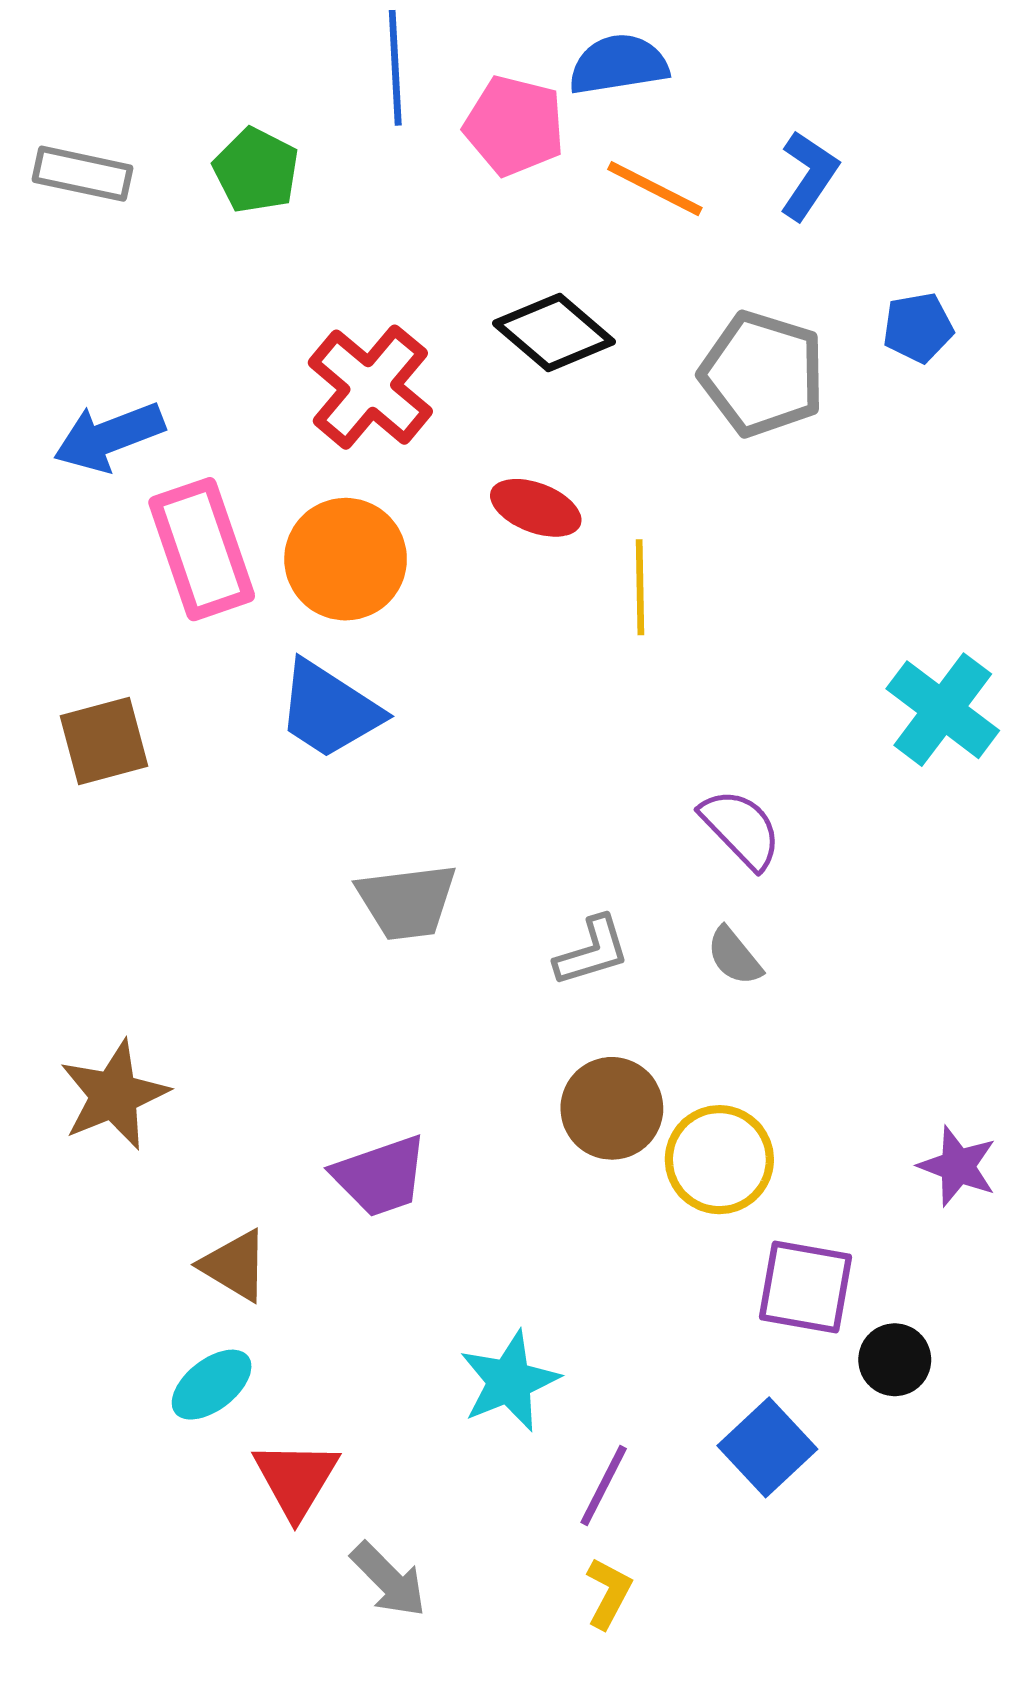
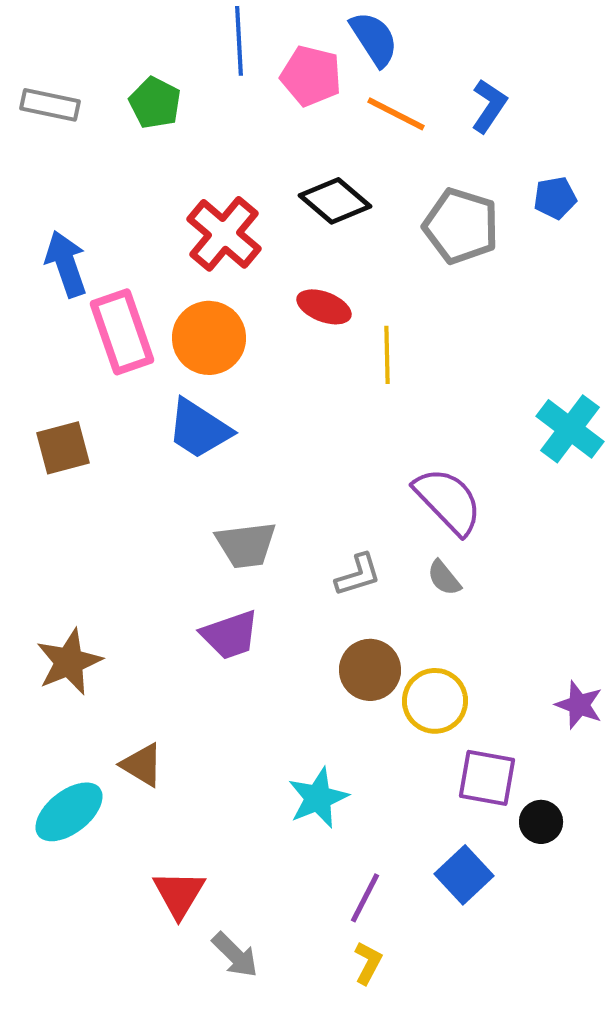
blue semicircle: (618, 65) -> (374, 39), turned 66
blue arrow: (109, 437) -> (66, 264), turned 92
purple semicircle: (741, 829) -> (448, 501), size x1.4
purple trapezoid: (380, 1176) -> (230, 635), moved
cyan star: (509, 1381) -> (318, 798), moved
cyan ellipse: (212, 1385) -> (69, 812), moved, size x1.4

